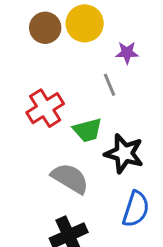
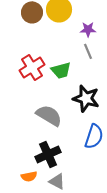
gray line: (109, 85) -> (88, 51), moved
green trapezoid: (88, 130) -> (61, 70), moved

